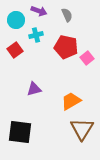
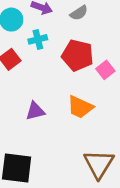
gray semicircle: (67, 15) -> (79, 13), turned 80
orange trapezoid: (71, 101) -> (80, 107), moved, turned -125

